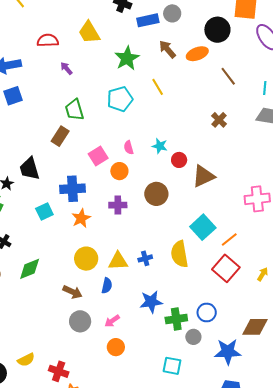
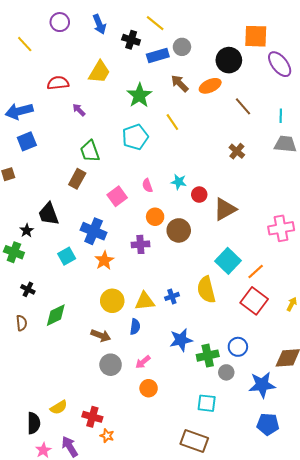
yellow trapezoid: (89, 32) -> (99, 72), turned -115
orange circle: (119, 171) -> (155, 217), moved
blue cross: (73, 189) -> (94, 231), turned 30

